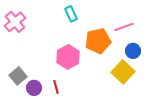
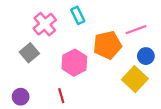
pink cross: (15, 22) -> (45, 24), moved
gray square: (18, 76) -> (29, 53), moved
purple circle: (34, 88) -> (21, 97), moved

